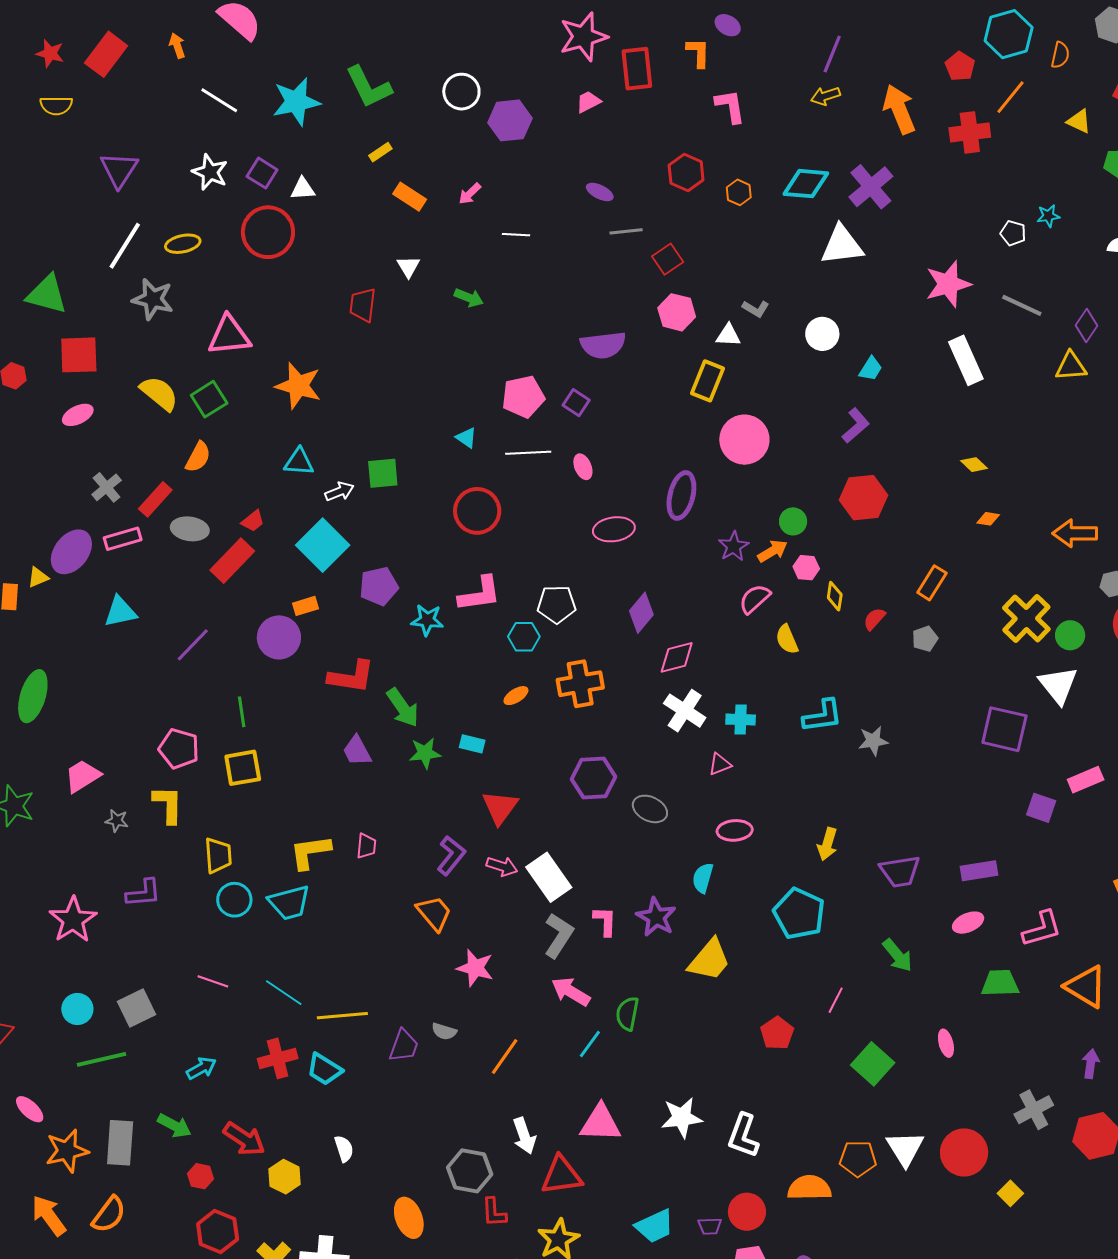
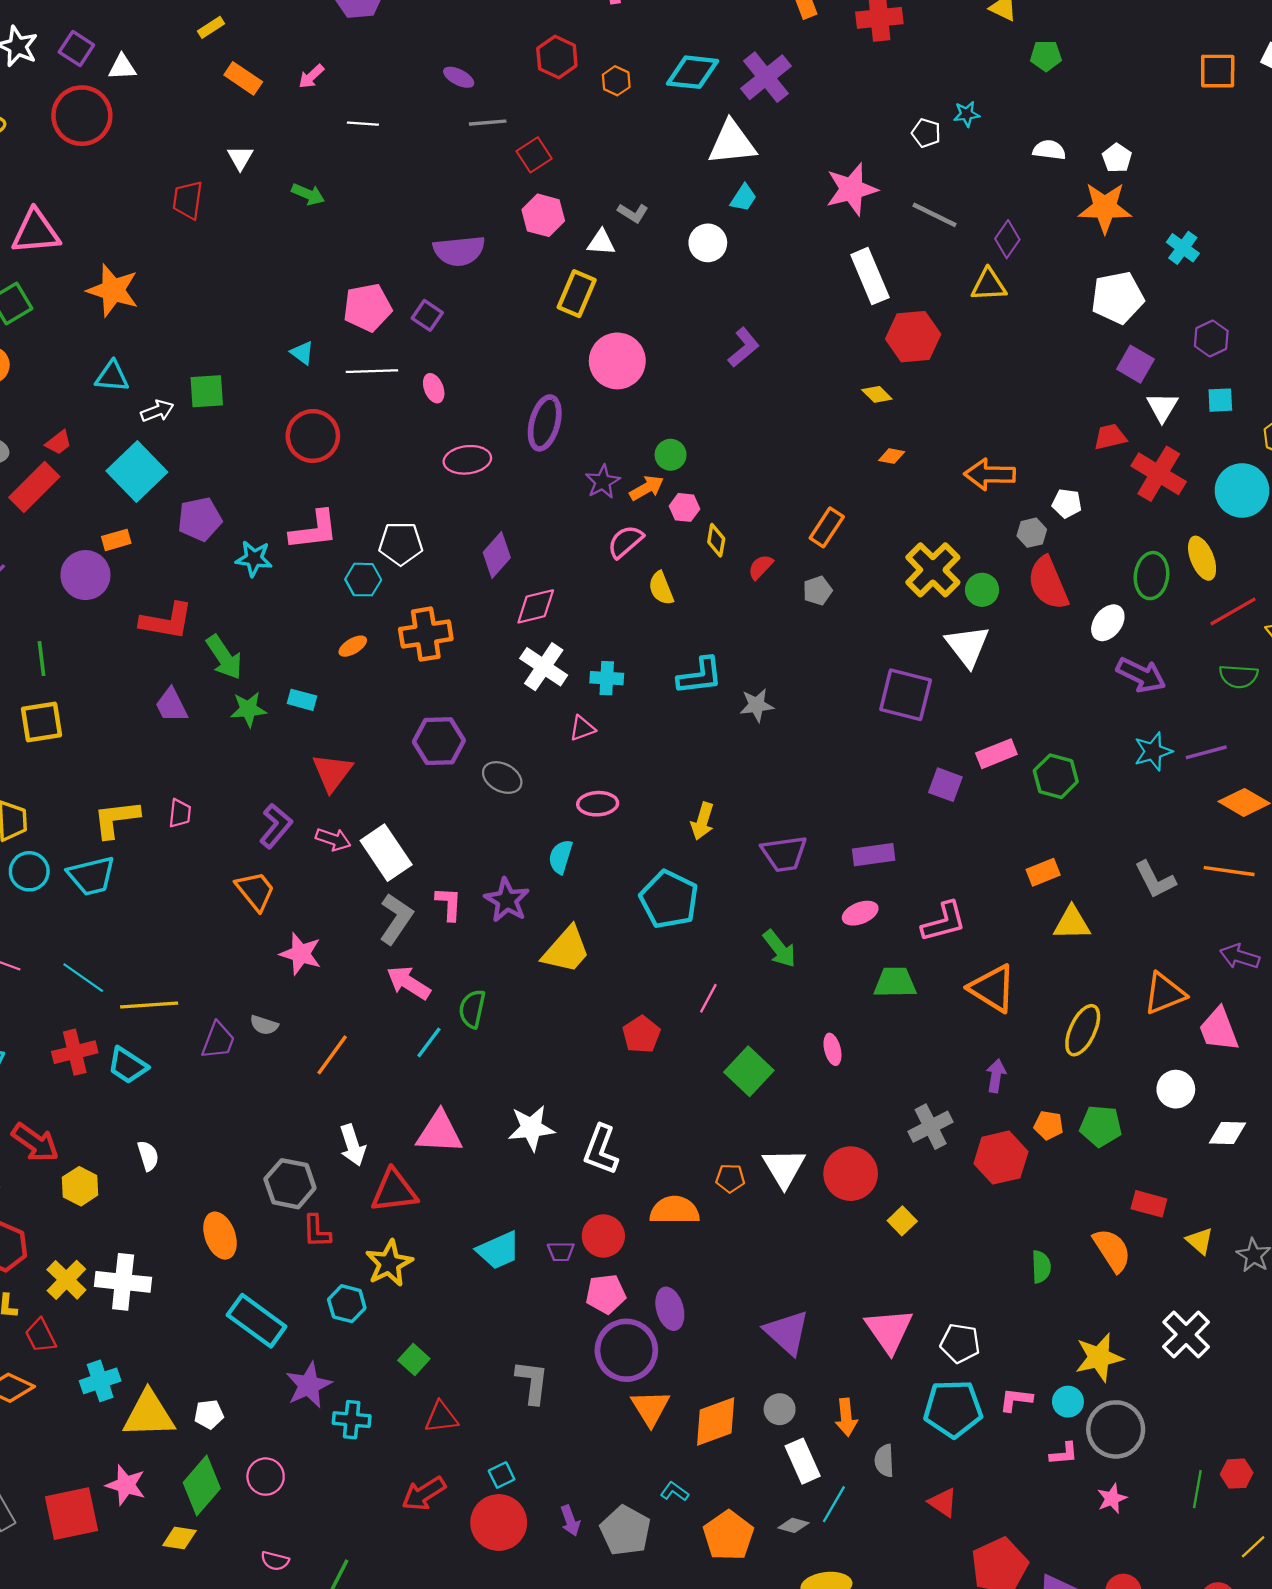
cyan trapezoid: (871, 369) -> (743, 198), moved
red hexagon: (863, 498) -> (913, 337), moved
orange pentagon: (858, 1159) -> (730, 1178), size x0.7

